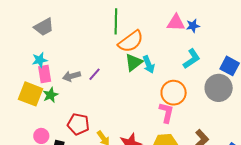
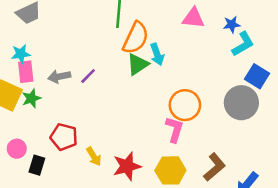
blue star: (193, 26) -> (232, 24), moved
orange semicircle: (131, 41) -> (136, 38), turned -32
cyan L-shape: (192, 59) -> (243, 44), moved
cyan arrow: (149, 65) -> (157, 54), moved

